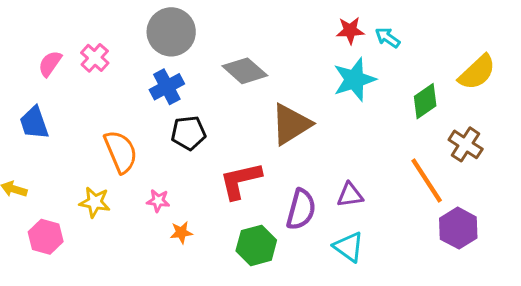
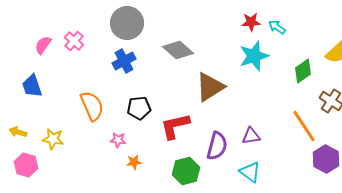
black pentagon: (188, 133) -> (139, 108), moved
yellow star: (95, 202) -> (53, 139), moved
pink hexagon: (46, 237) -> (26, 165), moved

